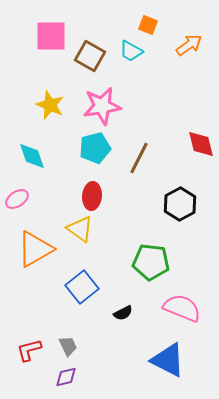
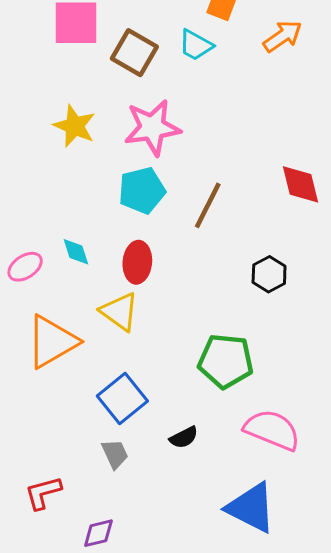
cyan diamond: (32, 156) -> (76, 252), moved, size x0.7
black hexagon: (180, 204) -> (269, 274), size x0.7
gray trapezoid: (68, 346) -> (115, 454), moved

